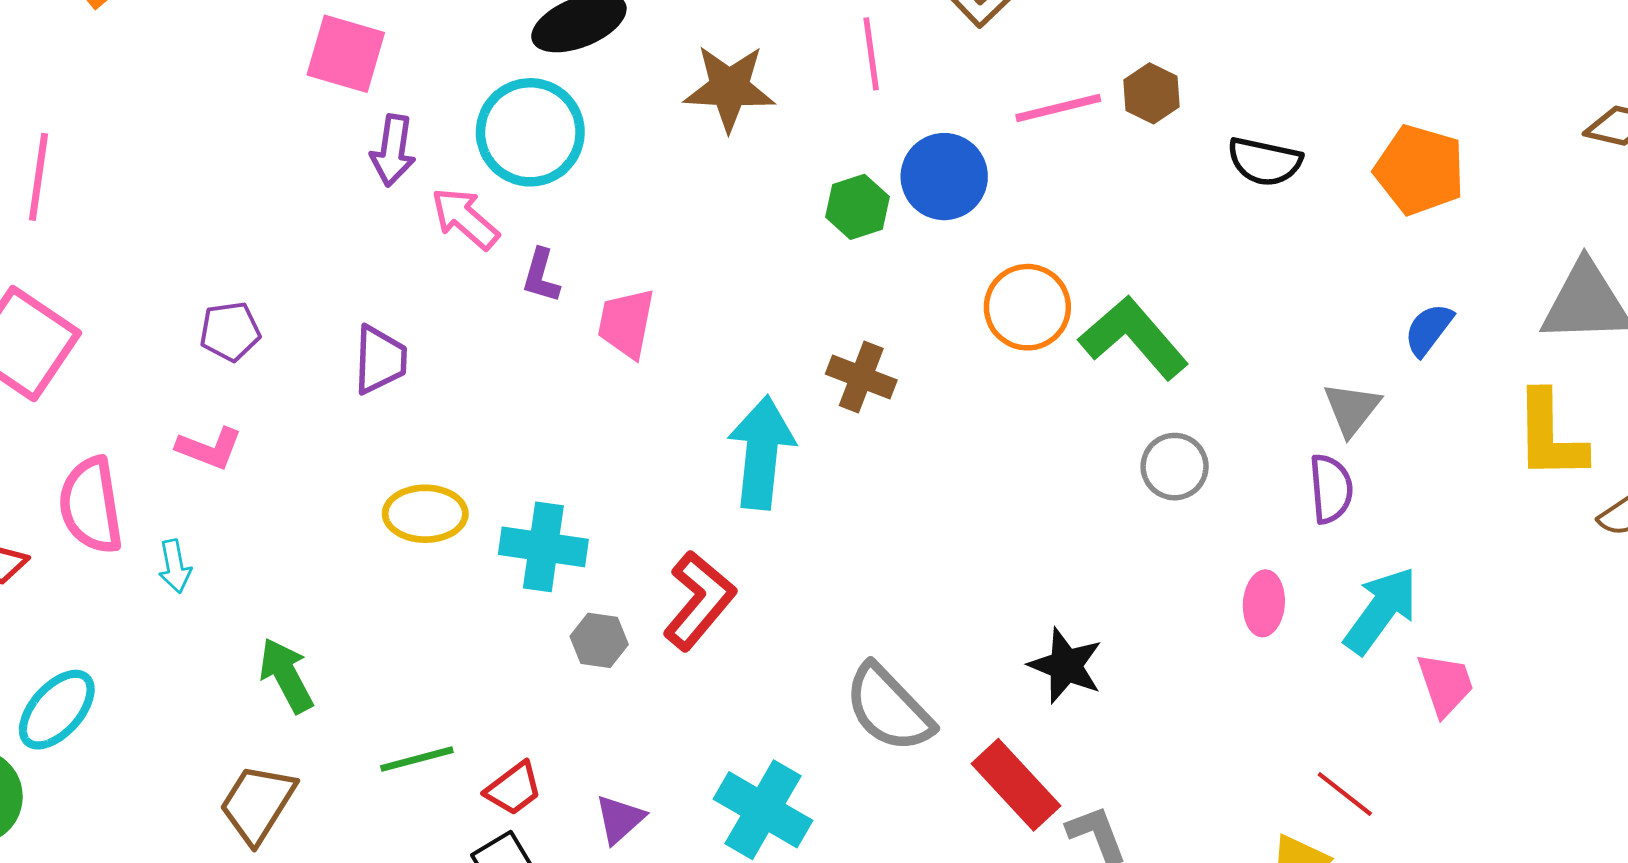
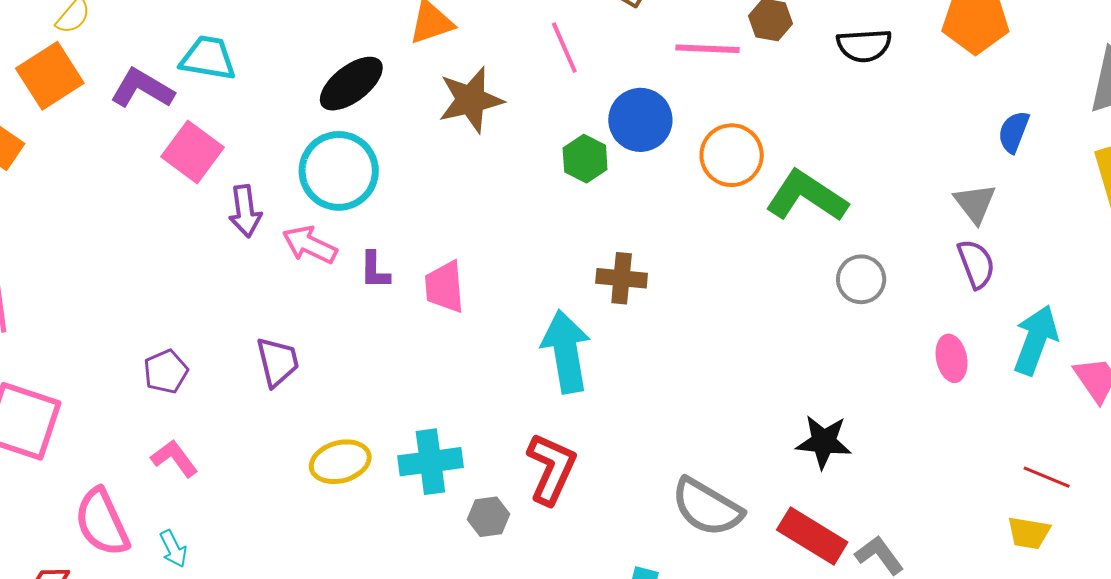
pink square: (346, 54) -> (192, 152), turned 36
pink line: (1058, 108) -> (707, 49), turned 32
orange circle: (1027, 307) -> (732, 155), moved
pink L-shape: (209, 448) -> (174, 458), turned -132

